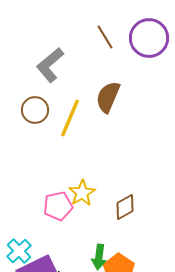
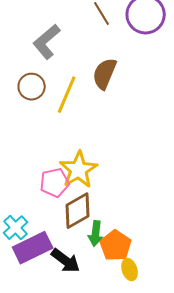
yellow star: (82, 193) -> (79, 170), size x1.4
brown diamond: (125, 207) -> (78, 211), moved, size x1.4

